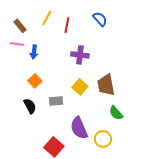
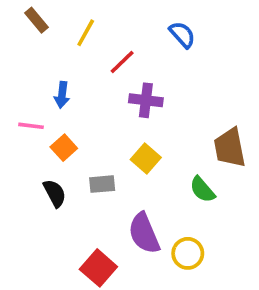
red line: (67, 25) -> (122, 62), moved, turned 35
brown rectangle: (20, 26) -> (36, 20), moved
pink line: (17, 44) -> (31, 126), moved
brown trapezoid: (106, 85) -> (230, 148), moved
green semicircle: (116, 113) -> (202, 190), moved

